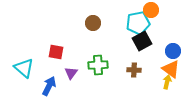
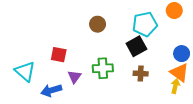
orange circle: (151, 10) -> (174, 11), moved
black square: (142, 41) -> (136, 46), moved
blue arrow: (49, 86) -> (51, 90), turned -132

